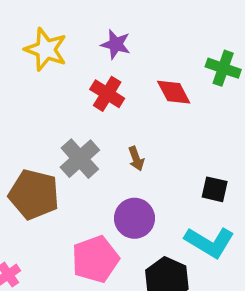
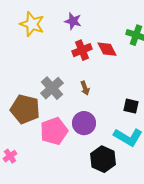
red cross: (107, 94) -> (82, 50), moved, turned 36
pink pentagon: (95, 259) -> (54, 131), moved

